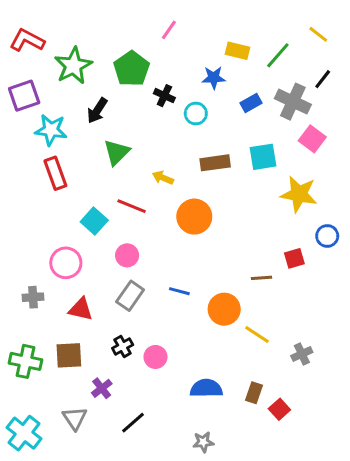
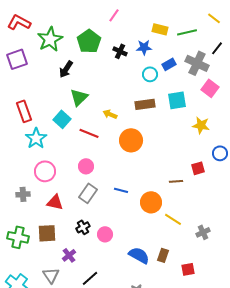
green line: (278, 55) -> (187, 32), turned 36
black cross: (164, 96) -> (120, 51), moved
cyan circle: (196, 113) -> (150, 74), moved
cyan star: (51, 130) -> (36, 138), moved, turned 30
red rectangle: (55, 173) -> (24, 111), moved
yellow star: (299, 194) -> (201, 125), size x0.7
cyan square: (94, 221) -> (62, 119), moved
blue semicircle: (206, 388) -> (139, 255), turned 30
brown rectangle: (254, 393) -> (163, 255), moved
red square: (279, 409) -> (188, 269), turned 32

